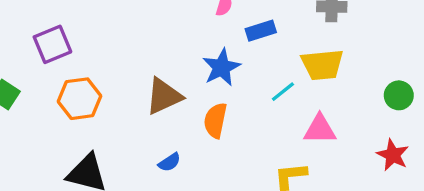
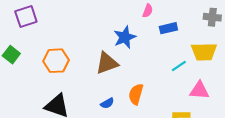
purple square: (52, 44) -> (26, 16), moved
blue star: (221, 67) -> (125, 37), moved
orange semicircle: (215, 120) -> (136, 94), moved

